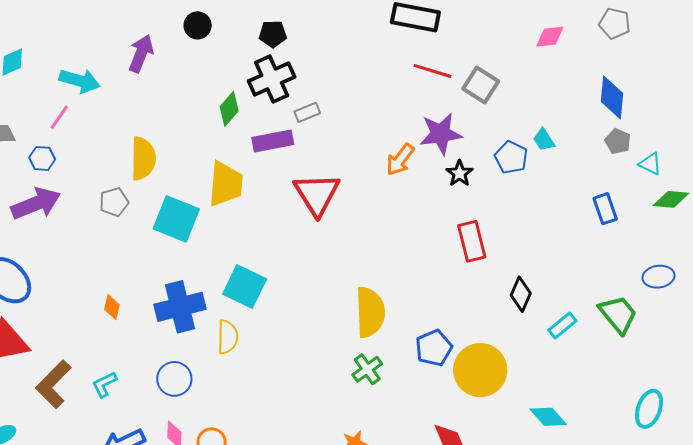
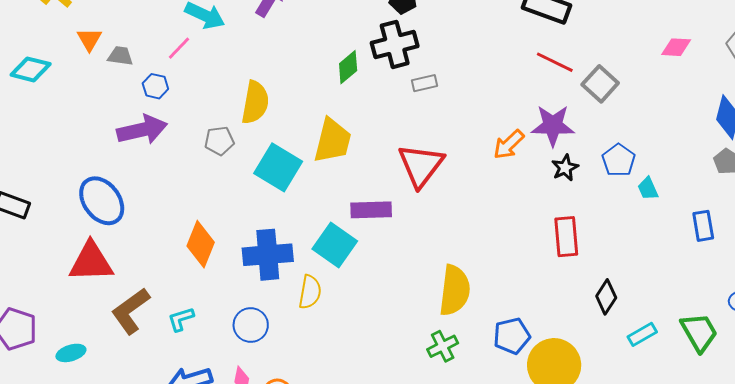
cyan trapezoid: (544, 140) -> (648, 189), moved
purple rectangle: (273, 141) -> (371, 210), moved
orange diamond: (112, 307) -> (201, 244), size x1.8

